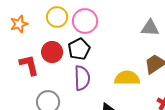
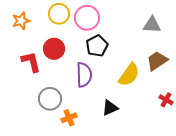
black pentagon: (79, 49) -> (97, 46), moved
yellow semicircle: (127, 78) -> (129, 75), turned 125

